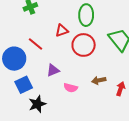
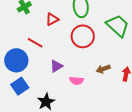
red triangle: (62, 31) -> (52, 19), moved
blue square: (24, 85) -> (20, 86), moved

